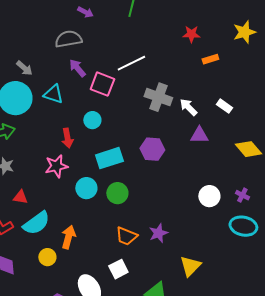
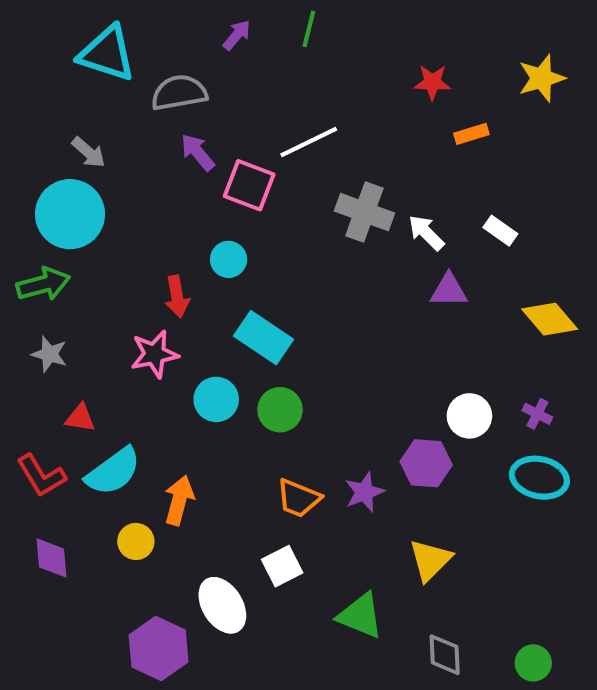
purple arrow: (85, 12) -> (237, 35), moved, turned -77
cyan triangle: (53, 94) -> (107, 54), moved, size x1.4
purple hexagon: (152, 149) -> (426, 463), moved
cyan rectangle: (109, 158) -> (264, 338), turned 52

